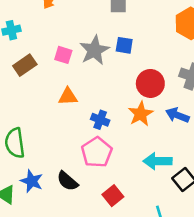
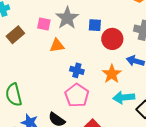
blue square: (124, 45) -> (95, 25), moved
orange triangle: (68, 97) -> (57, 46), moved
orange star: (141, 114) -> (112, 74), moved

